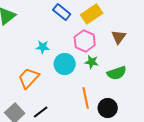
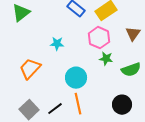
cyan circle: (65, 64) -> (76, 78), moved
orange trapezoid: (29, 78) -> (30, 69), moved
orange line: (86, 98) -> (78, 104), moved

